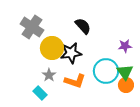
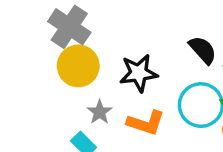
black semicircle: (83, 26) -> (203, 50), moved
yellow circle: (52, 48) -> (78, 66), moved

